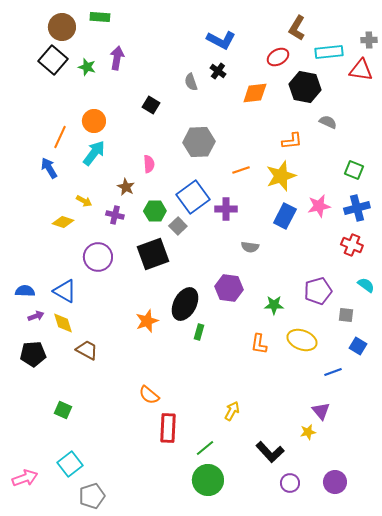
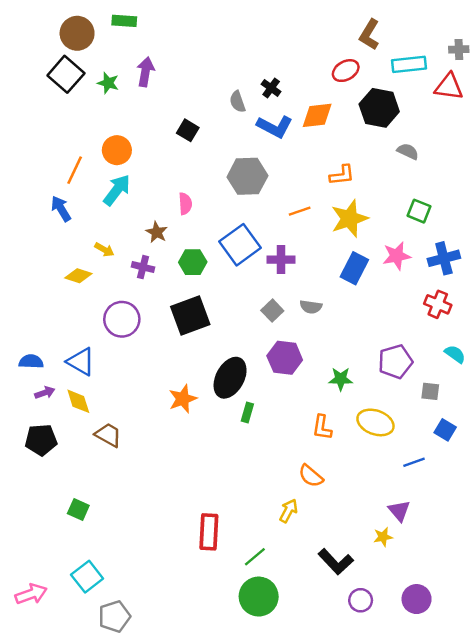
blue L-shape: (221, 40) -> (275, 127), moved
orange L-shape: (292, 141) -> (342, 175), moved
green square: (354, 170) -> (419, 211), moved
gray square: (178, 226) -> (272, 311), moved
orange semicircle: (149, 395) -> (311, 476), moved

